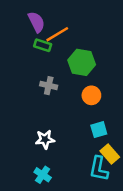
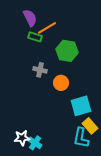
orange circle: (91, 95) -> (61, 83), moved
cyan square: (99, 130) -> (81, 106), size x1.5
white star: (45, 139) -> (22, 138), moved

